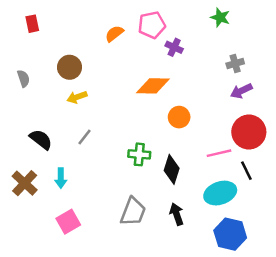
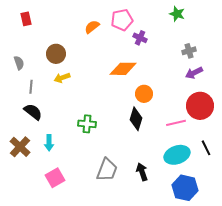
gray line: (84, 137) -> (31, 87), moved, turned -32
green cross: (139, 154) -> (87, 124), moved
black diamond: (172, 169) -> (136, 119), moved
black line: (246, 171) -> (206, 148), moved

